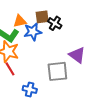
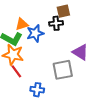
brown square: (42, 17) -> (63, 11), moved
black cross: (55, 23) -> (56, 23), turned -32

